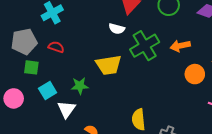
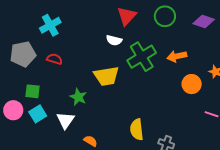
green square: (31, 67) -> (33, 91), moved
green star: (80, 86) -> (78, 97), turned 30
cyan square: (48, 91) -> (38, 114), moved

